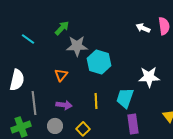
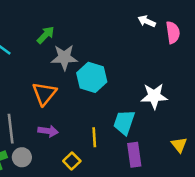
white arrow: (143, 28) -> (147, 21), moved
orange triangle: (61, 75) -> (44, 94), size x1.5
yellow line: (96, 101) -> (94, 137), moved
gray circle: (55, 126) -> (22, 157), moved

